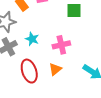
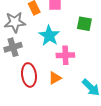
cyan star: (32, 39) -> (49, 36), moved, size x1.5

